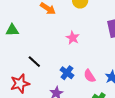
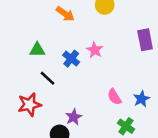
green triangle: (12, 30) -> (37, 50), moved
blue cross: (67, 73) -> (71, 59), moved

